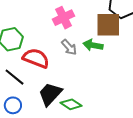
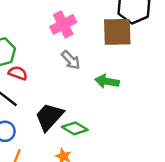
green arrow: (93, 45) -> (107, 81), moved
red semicircle: (36, 58) -> (18, 73), moved, size x0.6

